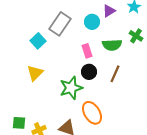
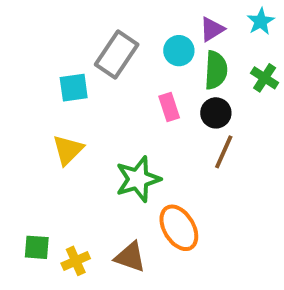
cyan square: (38, 41) -> (74, 88), turned 35
green semicircle: (112, 45) -> (216, 70), moved, turned -84
black circle: (89, 72) -> (216, 113), moved

